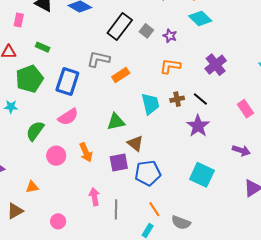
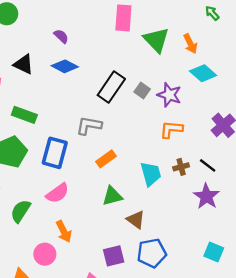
purple star: (170, 36) -> (169, 95), size x1.5
green rectangle: (43, 47) -> (24, 115), size x1.5
orange rectangle: (121, 75) -> (106, 159), moved
orange arrow: (86, 152) -> (64, 231), moved
pink circle: (56, 156) -> (45, 254), moved
purple square: (119, 162) -> (114, 256), moved
cyan square: (202, 175) -> (214, 252), size x0.7

